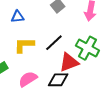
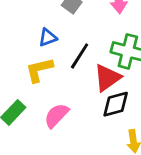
blue triangle: (18, 17) -> (48, 37), moved
black diamond: (58, 80) -> (116, 104), moved

